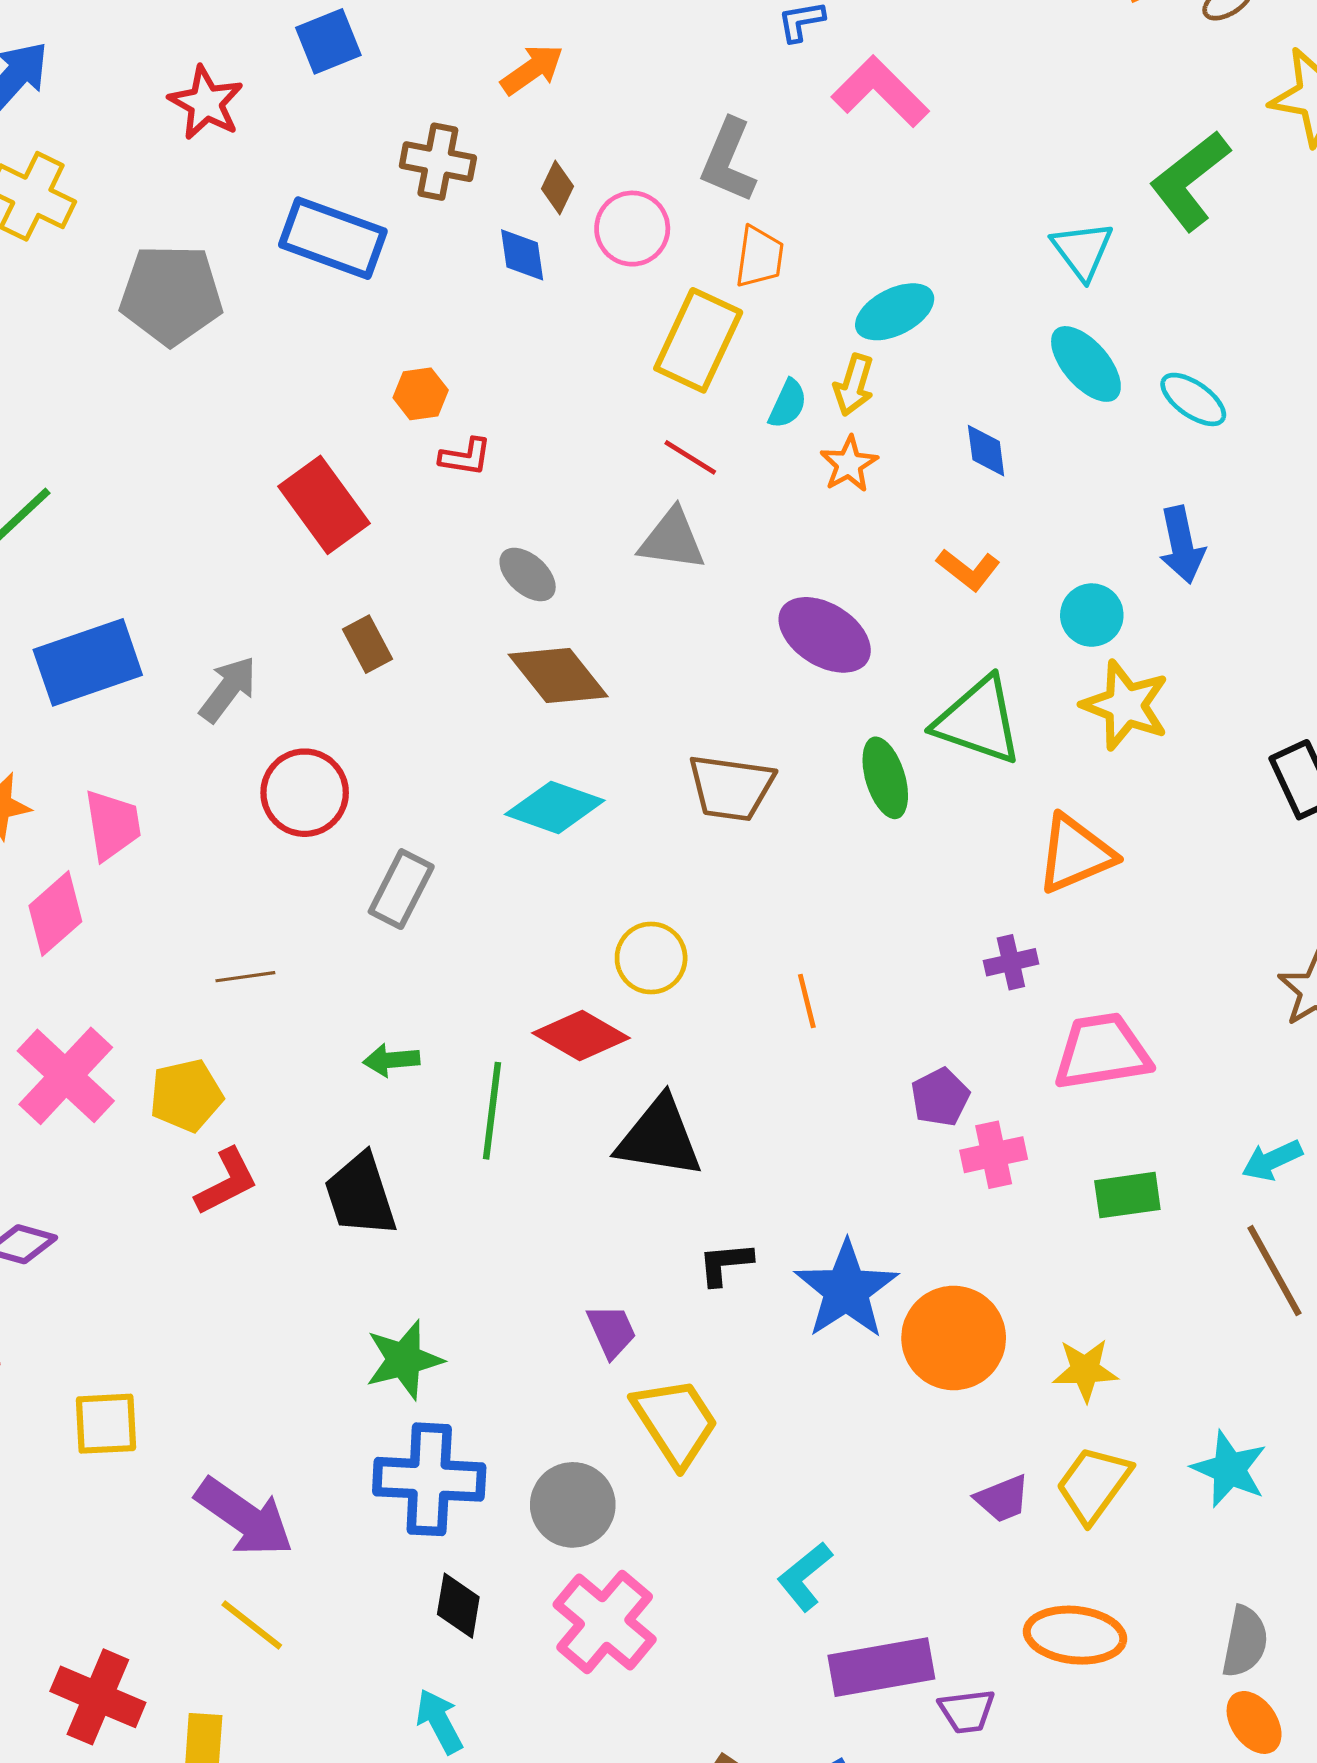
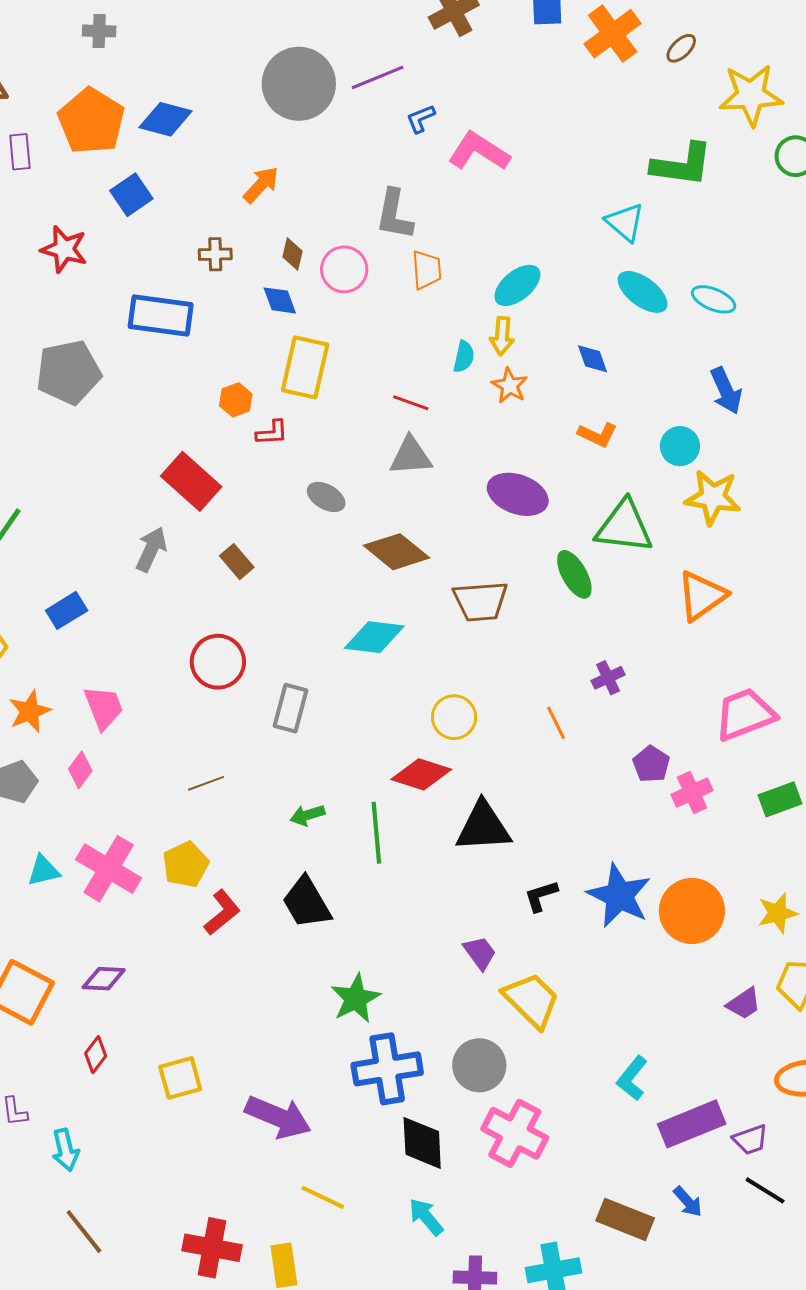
brown cross: (438, 162) -> (215, 254), size x0.7
green L-shape: (1190, 181) -> (682, 165), turned -122
yellow rectangle: (698, 340) -> (305, 367), moved
blue rectangle: (88, 662) -> (67, 610), size x0.6
brown diamond: (558, 676) -> (396, 552), moved
gray arrow: (228, 689) -> (151, 549), moved
pink diamond: (55, 914) -> (80, 770), size x0.7
purple cross: (1011, 962) -> (608, 678), moved
black diamond: (458, 1606) -> (422, 1143), size x1.4
yellow line: (252, 1625) -> (323, 1197), moved

